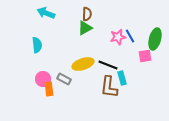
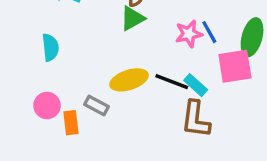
pink square: (145, 56) -> (235, 66), size x1.5
cyan rectangle: (122, 78) -> (196, 85), moved, turned -32
pink circle: (43, 79) -> (47, 106), moved
brown L-shape: (109, 87) -> (196, 119), moved

